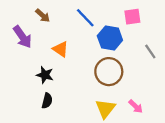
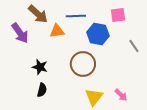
brown arrow: (43, 16) -> (38, 14), size x1.5
blue line: (85, 18) -> (76, 16), turned -48
orange triangle: (61, 49) -> (57, 31), moved, turned -42
brown circle: (109, 72) -> (83, 64), moved

